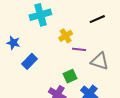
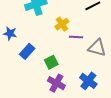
green square: (70, 76) -> (51, 62), moved

